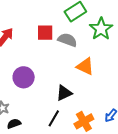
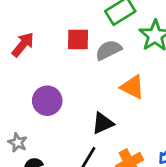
gray semicircle: (67, 40) -> (108, 50), turned -48

